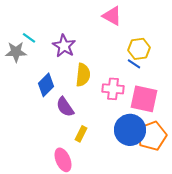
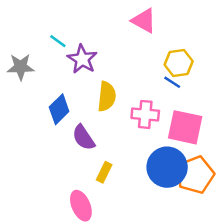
cyan line: (29, 38) -> (58, 41), moved

